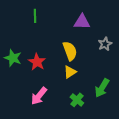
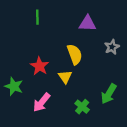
green star: (13, 58) -> (14, 86), moved
yellow triangle: (70, 72) -> (65, 77), moved, turned -32

